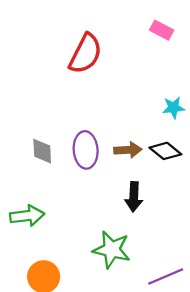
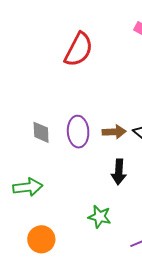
green star: (112, 250) -> (99, 217), size x0.7

